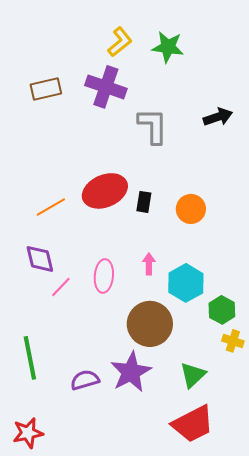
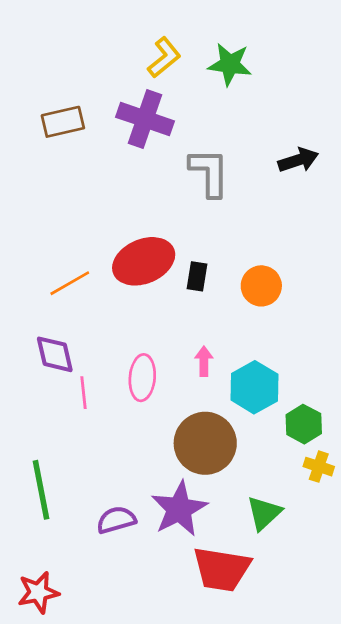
pink line: (61, 287) -> (83, 393), turned -50
red trapezoid: (193, 424) -> (222, 569), moved, turned 36

